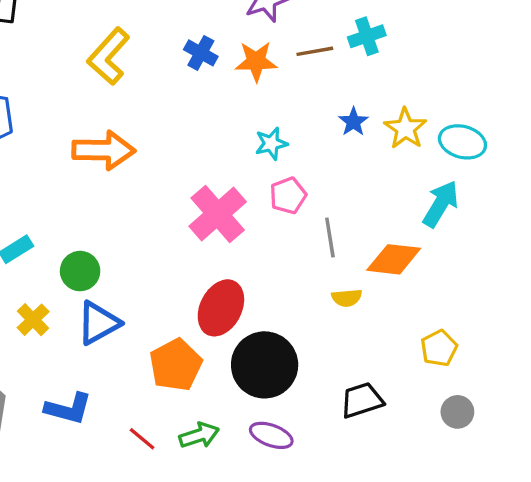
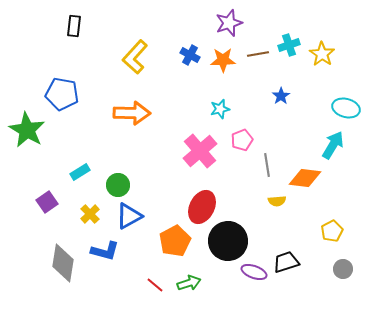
yellow star: (405, 128) -> (322, 54), moved
cyan star: (271, 144) -> (220, 109), moved
blue L-shape: (68, 409) -> (105, 251), moved
purple ellipse: (271, 435) -> (254, 272), moved

